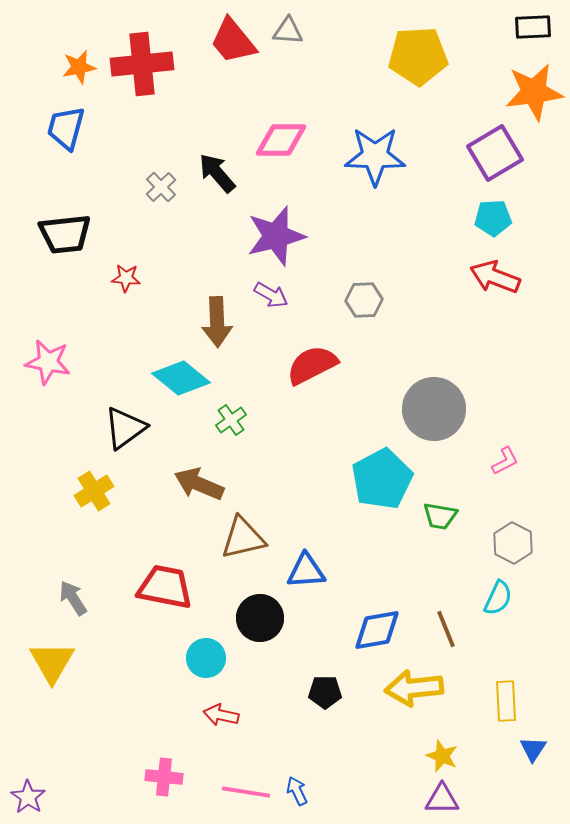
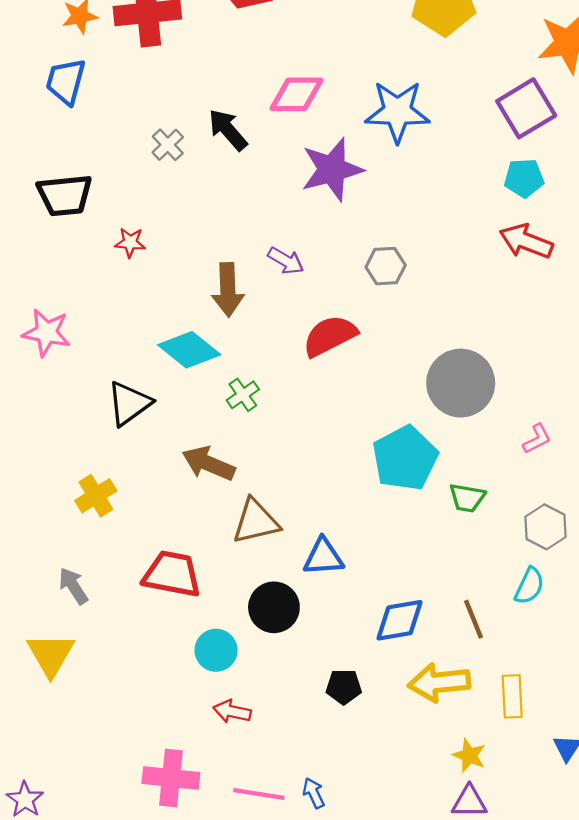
purple star: (276, 236) -> (332, 169), moved
yellow cross: (94, 491) -> (96, 496), moved
yellow rectangle: (506, 701) -> (512, 696), moved
pink cross: (164, 777) -> (171, 778), size x1.4

